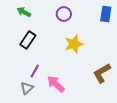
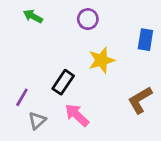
blue rectangle: (106, 14) -> (145, 40), moved
black rectangle: (28, 40) -> (63, 82), moved
purple line: (35, 71) -> (22, 97), moved

